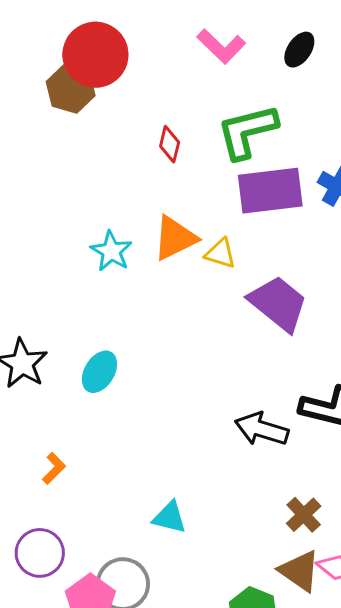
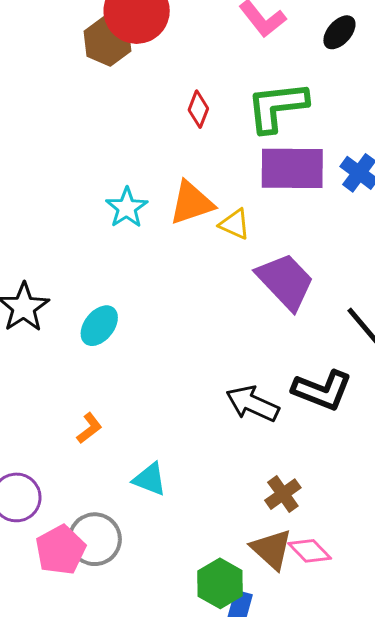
orange L-shape: (54, 468) -> (89, 428), moved

